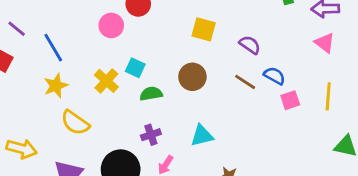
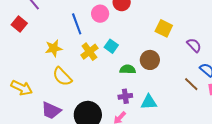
blue line: (53, 48) -> (77, 24), moved
brown line: (245, 82) -> (191, 84), moved
green semicircle: (151, 94) -> (128, 69), moved
purple cross: (151, 135) -> (125, 96), moved

